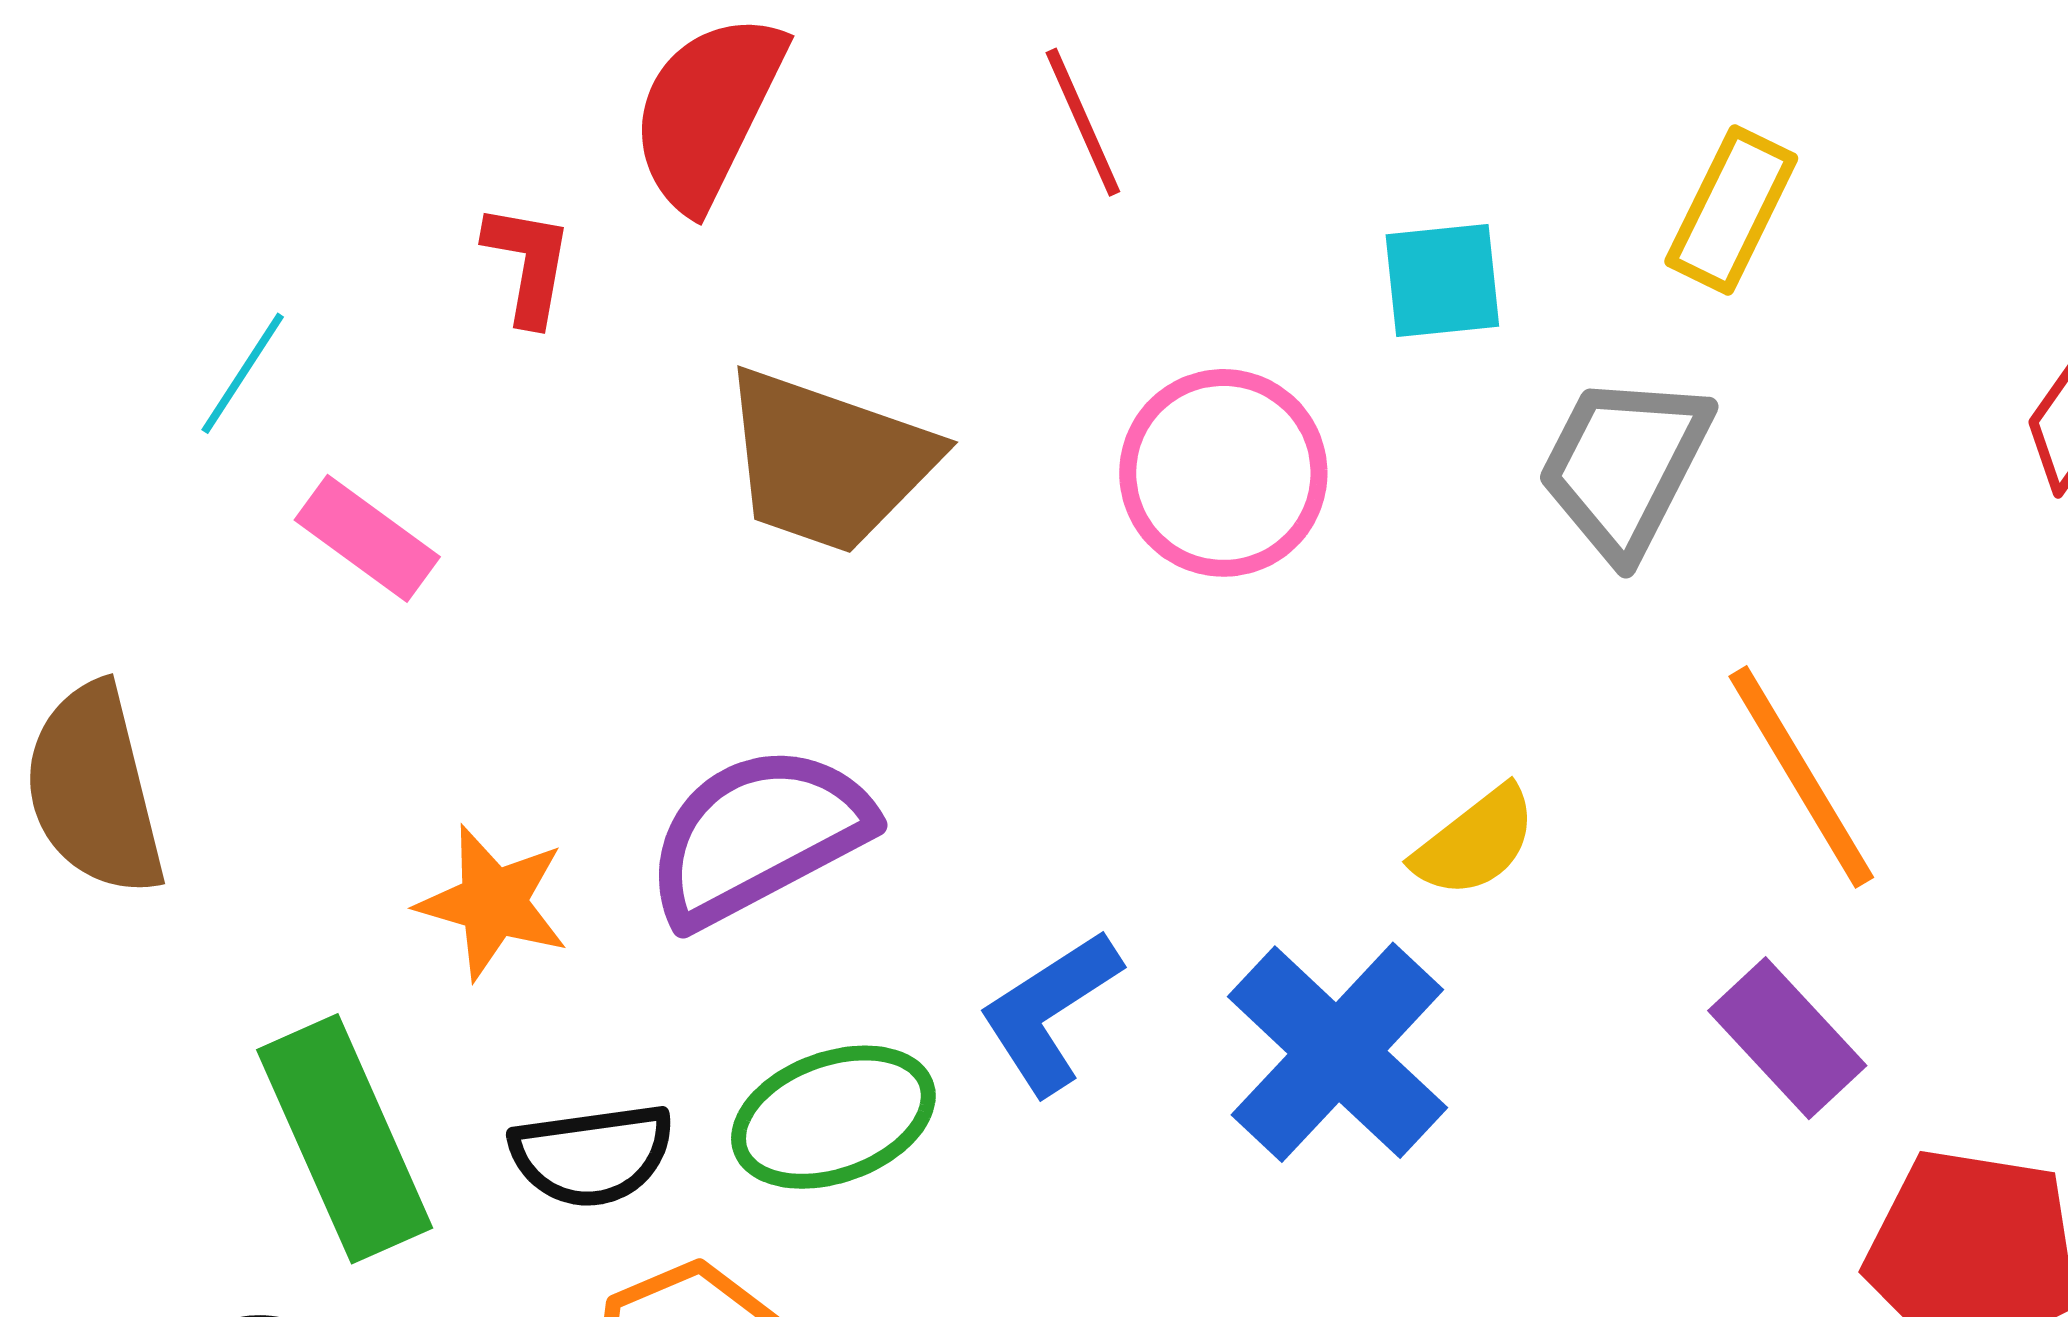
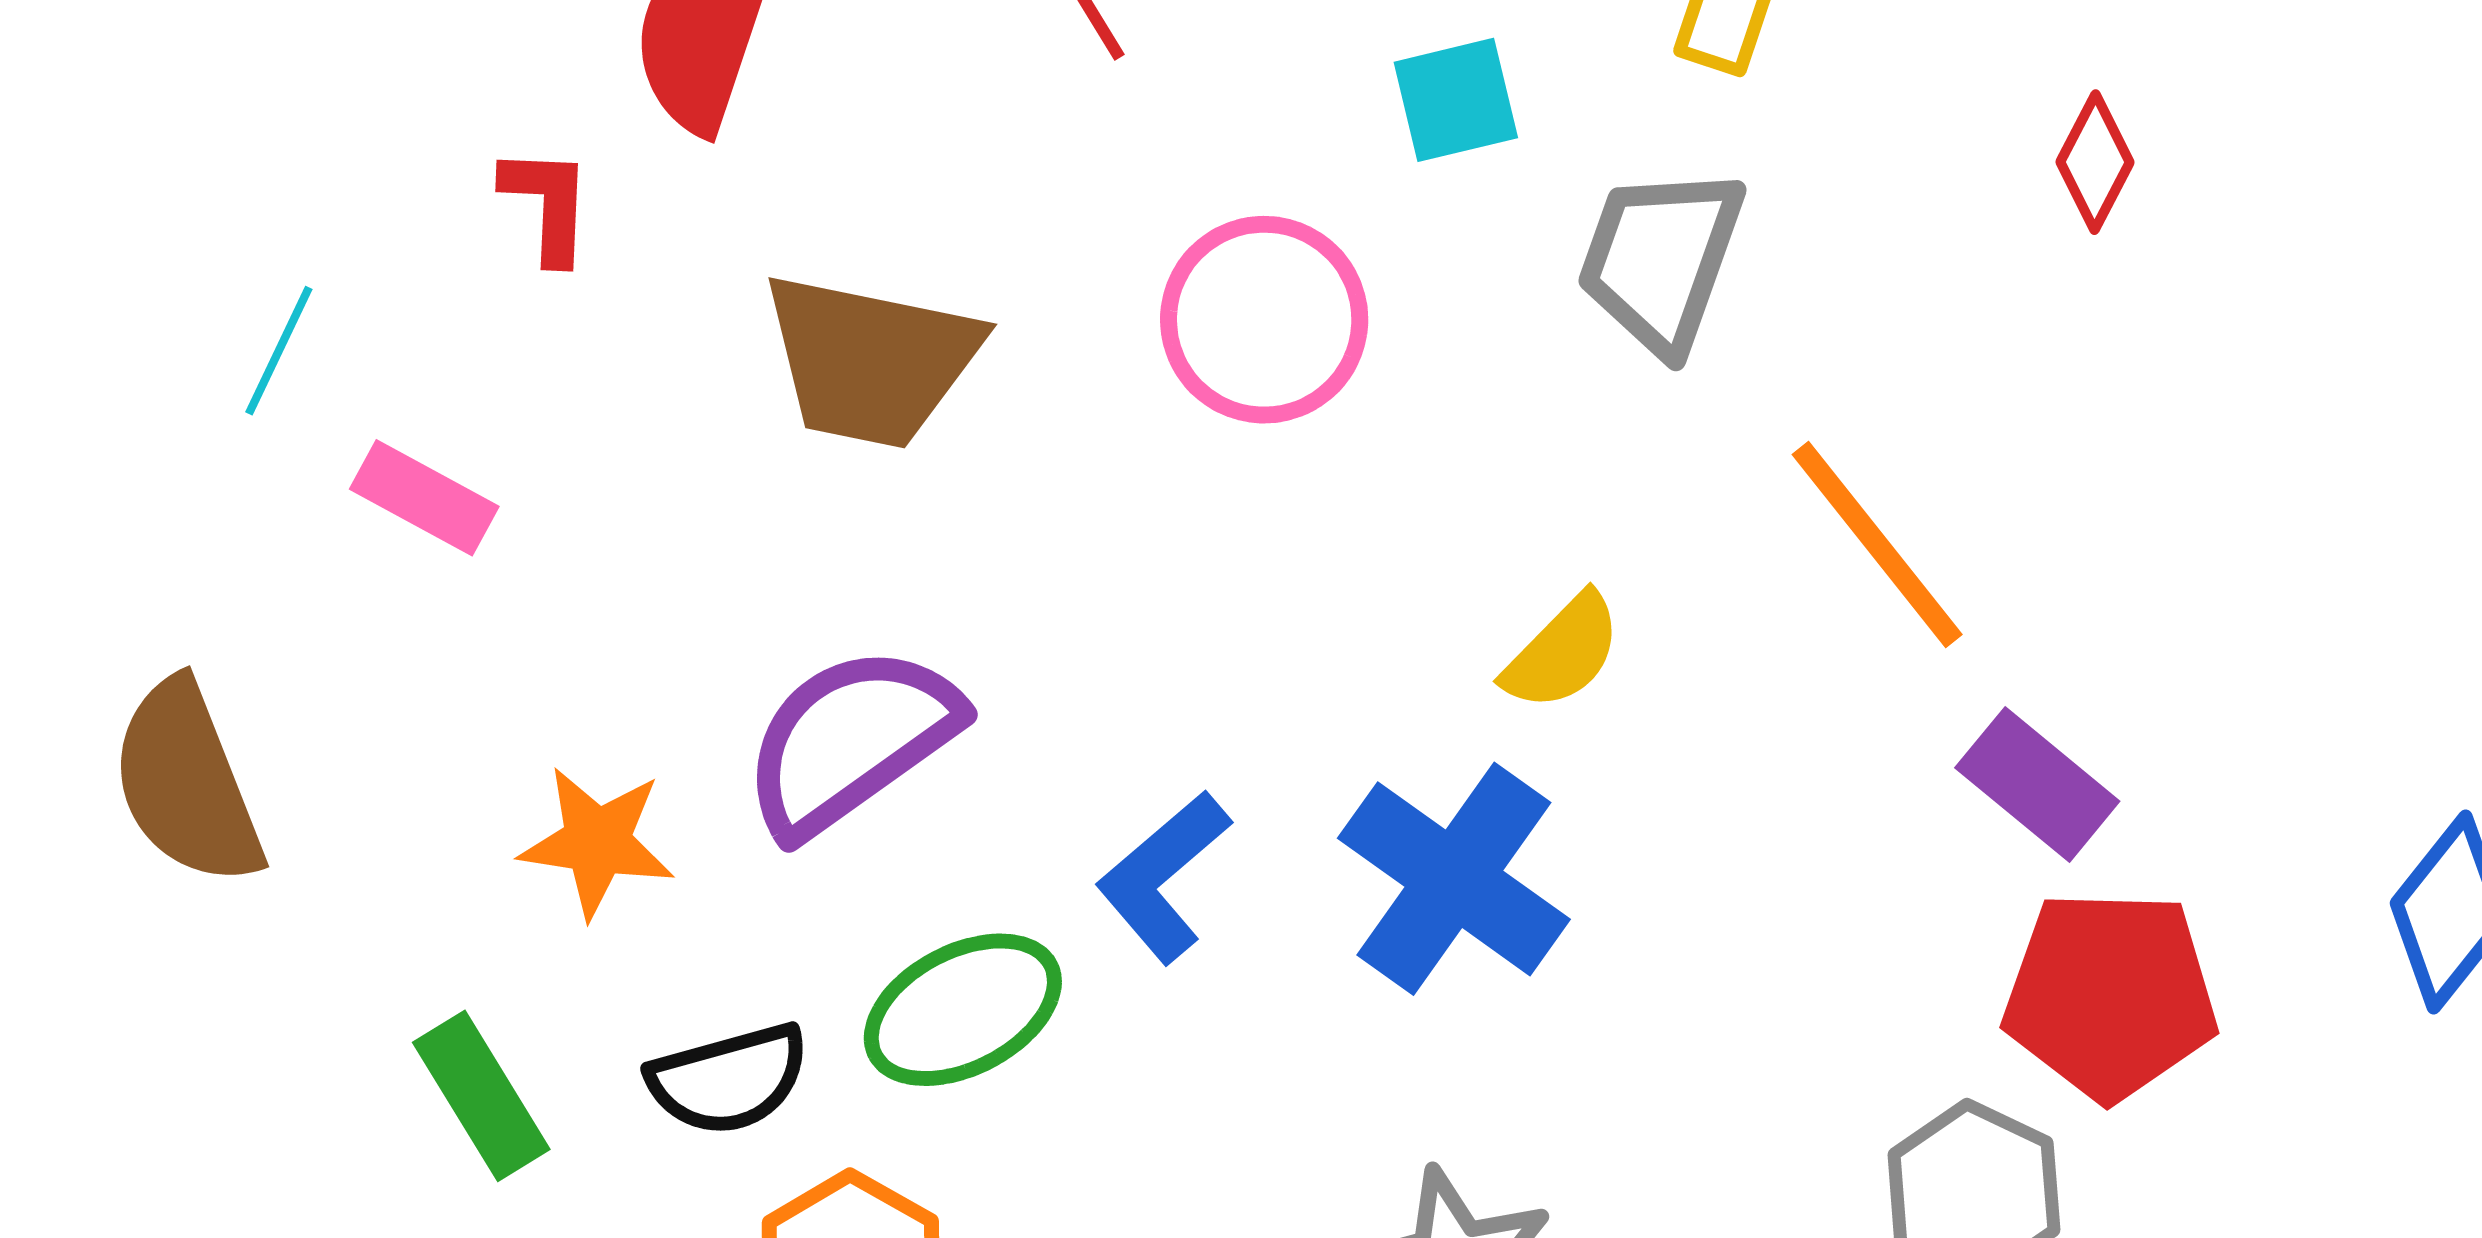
purple rectangle: (1787, 1038) -> (2037, 784), moved
green rectangle: (345, 1139) -> (481, 1096), size x0.7

